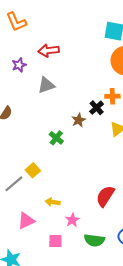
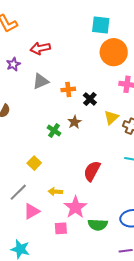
orange cross: (112, 96) -> (68, 89), moved
brown star: (79, 120) -> (74, 122), moved
gray line: (14, 184) -> (18, 192), moved
red semicircle: (105, 196) -> (92, 171), moved
pink star: (72, 220) -> (75, 207), size x1.6

